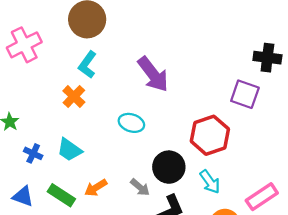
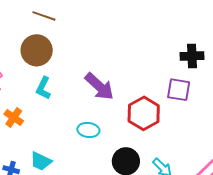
orange cross: (74, 96) -> (14, 117), moved
red hexagon: (210, 135) -> (144, 113), moved

